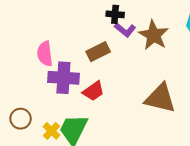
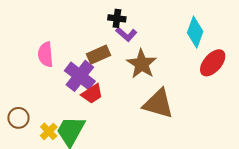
brown star: (154, 35) -> (142, 64), moved
purple cross: (63, 78) -> (80, 76), moved, turned 32

